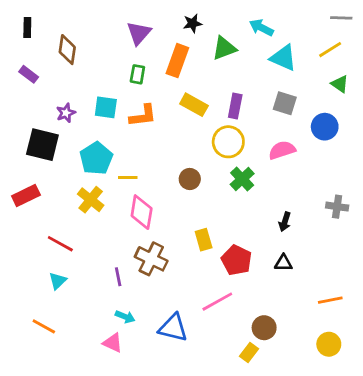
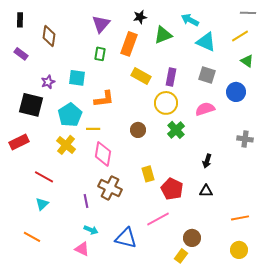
orange L-shape: (143, 116) -> (104, 99), moved
gray cross: (337, 207) -> (245, 139), moved

